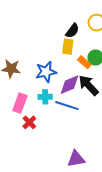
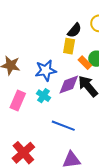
cyan cross: (45, 97) -> (44, 96), turned 32
blue line: (67, 106) -> (63, 126), moved
red cross: (29, 122) -> (23, 153), moved, size x1.6

